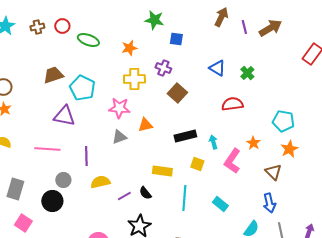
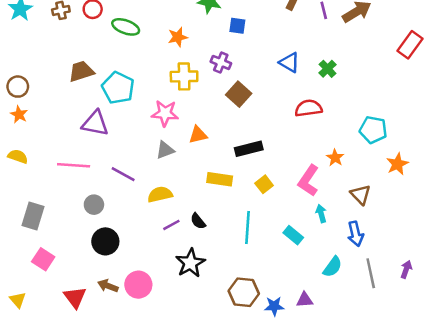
cyan arrow: (213, 142) -> (321, 214), moved
orange star: (289, 149) -> (397, 164), moved
purple line: (86, 156) -> (123, 174), turned -60
yellow square: (197, 164) -> (264, 184), turned 32
yellow rectangle: (162, 171) -> (220, 179), moved
yellow semicircle: (100, 182) -> (160, 194), moved
black circle: (52, 201) -> (105, 241), moved

